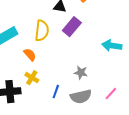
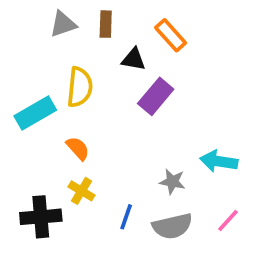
yellow semicircle: (42, 31) -> (80, 87), moved
cyan arrow: (112, 46) -> (219, 161), moved

